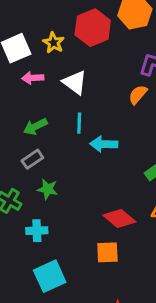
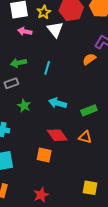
white triangle: (75, 82) -> (55, 29), moved
cyan arrow: (104, 144) -> (58, 103), moved
green star: (48, 189) -> (24, 106), moved

